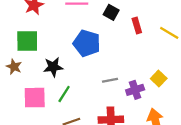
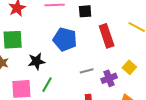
black square: (111, 12) -> (85, 11), turned -32
red rectangle: (137, 26) -> (107, 36), moved, size x1.6

